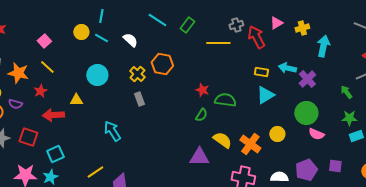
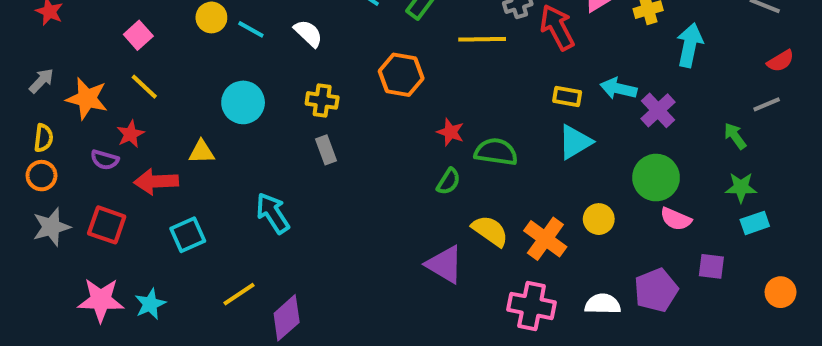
orange hexagon: (162, 64) -> (401, 75), moved
yellow cross: (137, 74) -> (322, 100), turned -35
purple semicircle: (15, 104) -> (105, 160), moved
cyan square: (55, 154) -> (188, 235), moved
purple triangle: (199, 157) -> (445, 264), turned 30
purple square: (335, 166) -> (711, 266), moved

